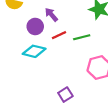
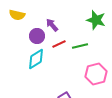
cyan diamond: (34, 51) -> (36, 59), turned -45

